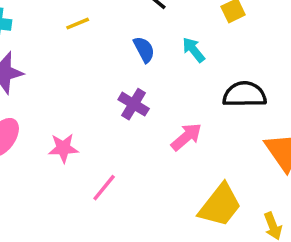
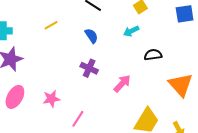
cyan arrow: (194, 50) -> (131, 31), moved, turned -70
black semicircle: (245, 94) -> (153, 55), size x0.7

